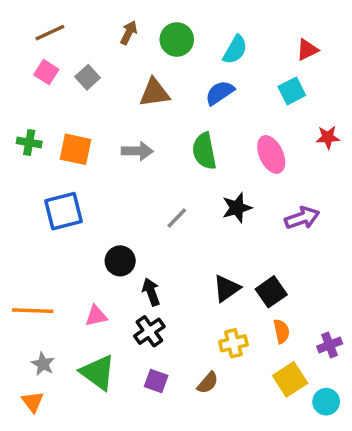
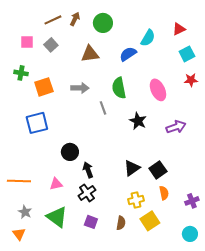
brown line: (50, 33) -> (53, 20), moved
cyan semicircle: (235, 50) -> (148, 38), moved
pink square: (46, 72) -> (27, 42), turned -32
cyan square: (292, 91) -> (187, 54), moved
green cross: (29, 142) -> (21, 73), moved
orange square: (76, 149) -> (44, 87), turned -30
black star: (237, 208) -> (138, 121), turned -30
gray line: (177, 218) -> (103, 108), moved, turned -64
yellow square: (290, 379) -> (150, 221), moved
brown semicircle: (208, 383) -> (121, 223), turned -32

